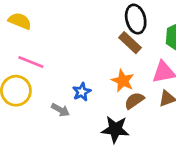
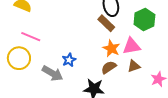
orange star: (123, 81) -> (111, 48), moved
gray arrow: (60, 110) -> (52, 73), size x1.5

